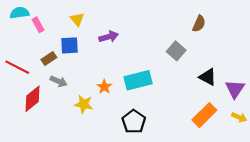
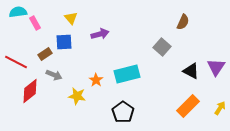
purple triangle: (235, 89) -> (216, 67), moved
yellow arrow: (239, 117) -> (220, 108), turned -80

